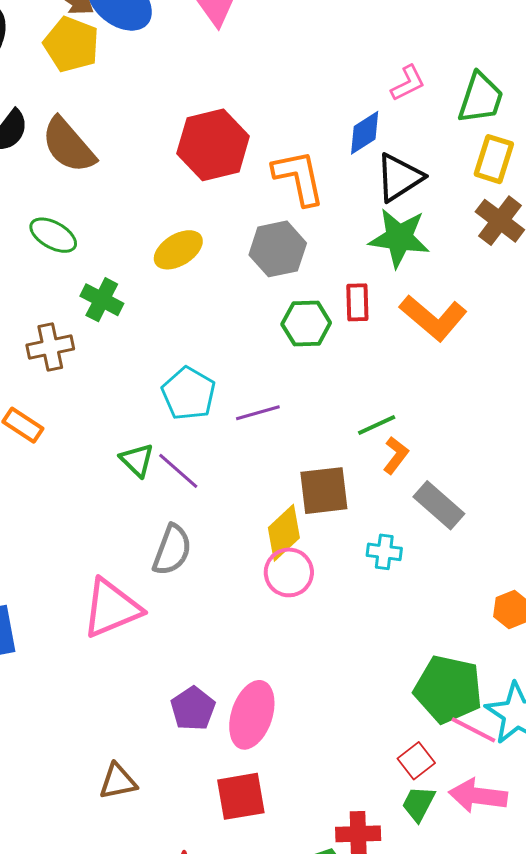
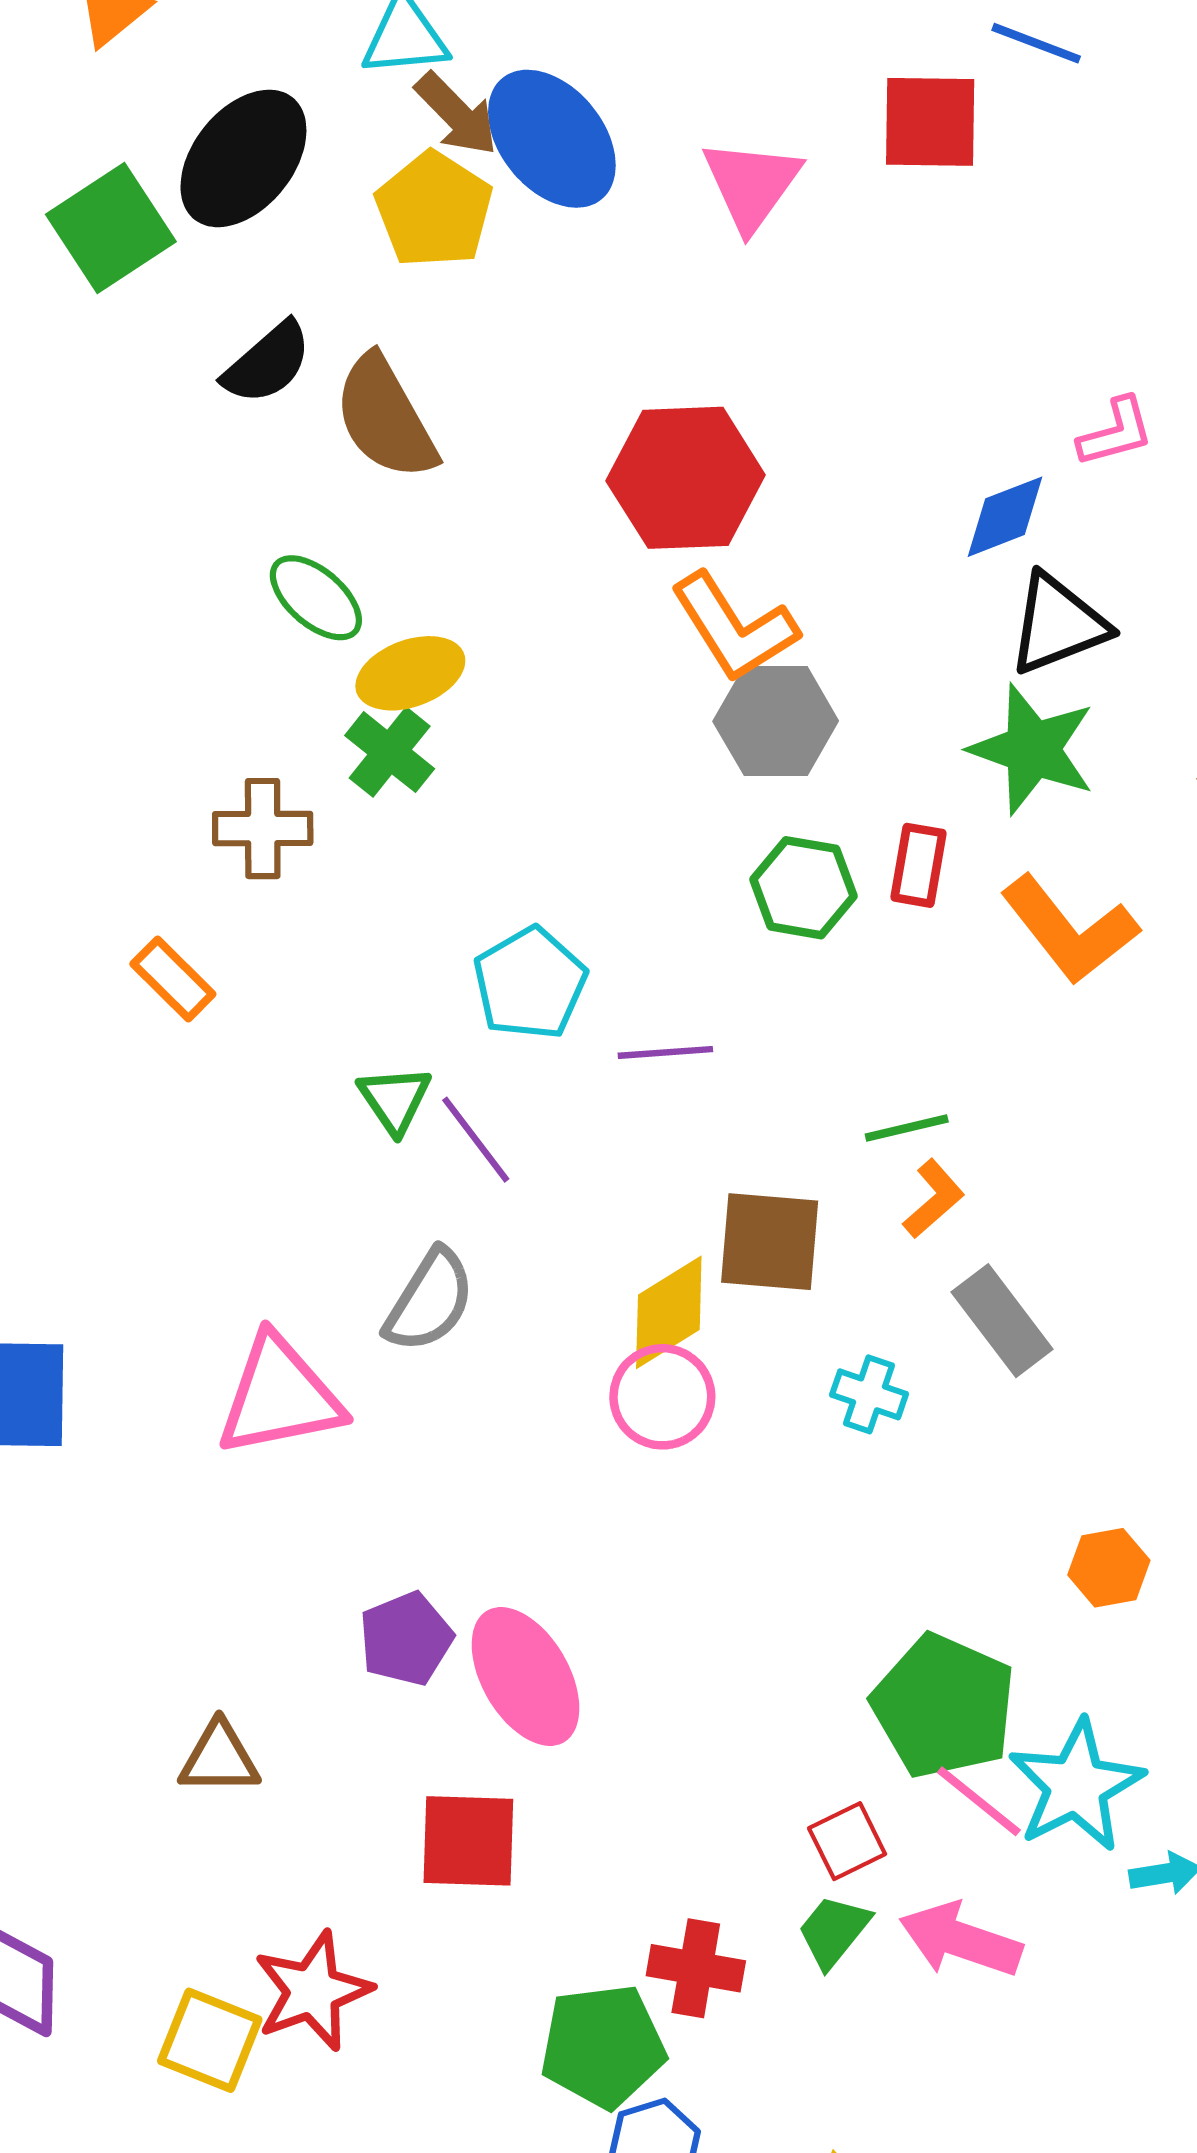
orange L-shape: (299, 178) -> (734, 627), moved, turned 148
yellow ellipse: (178, 250) -> (410, 673), moved
pink ellipse: (252, 715) -> (525, 1676), turned -60

